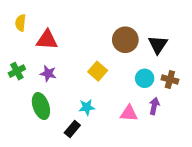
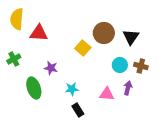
yellow semicircle: (20, 23) -> (17, 19), size x1.5
yellow square: (98, 71) -> (83, 48), moved
purple star: (48, 74) -> (51, 68), moved
black rectangle: (72, 129) -> (78, 110), moved, turned -72

